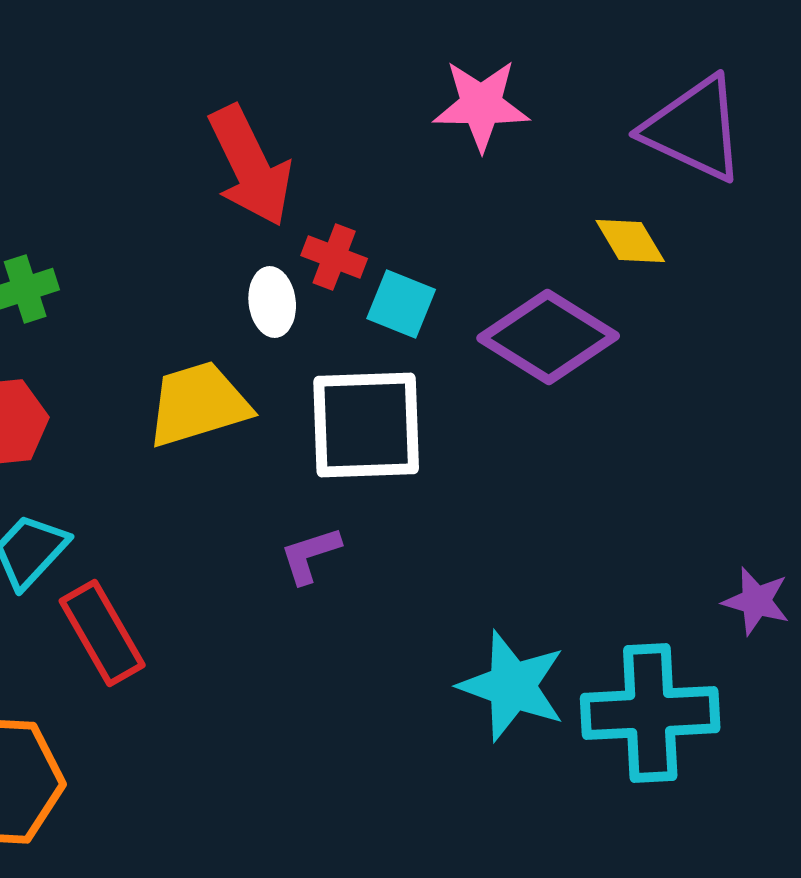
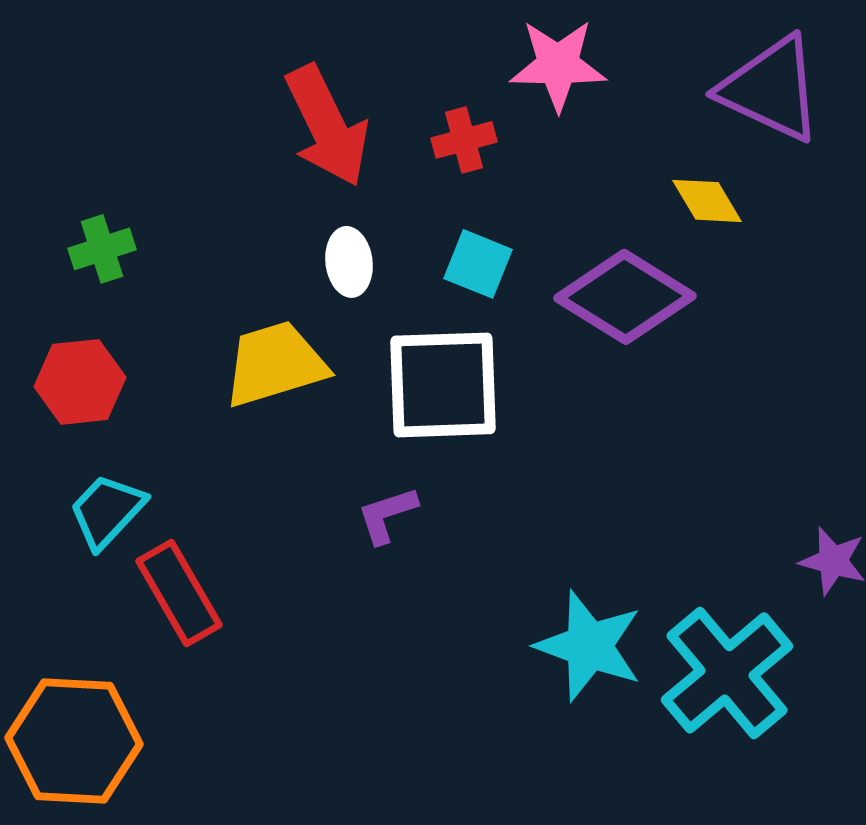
red cross: (334, 257) -> (464, 140), moved, turned -36
cyan cross: (650, 713) -> (727, 673), turned -37

